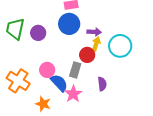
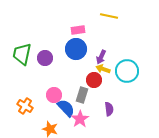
purple arrow: (94, 32) -> (101, 57), turned 112
yellow arrow: (96, 44) -> (103, 69), turned -88
orange cross: (18, 81) -> (25, 106), size x0.7

